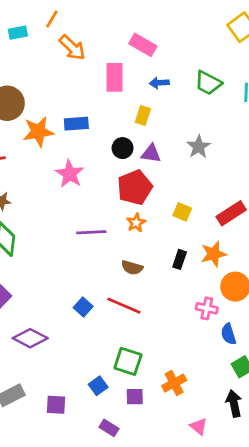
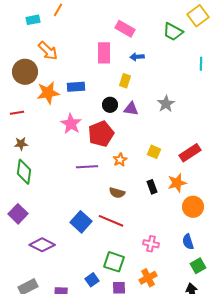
orange arrow: (72, 48) -> (48, 51), moved
green trapezoid: (208, 83) -> (173, 32), moved
red pentagon: (135, 187) -> (101, 134), moved
black rectangle: (180, 259) -> (152, 187), turned -40
blue square: (83, 307) -> (81, 222), size x1.5
pink cross: (207, 308) -> (151, 244), moved

